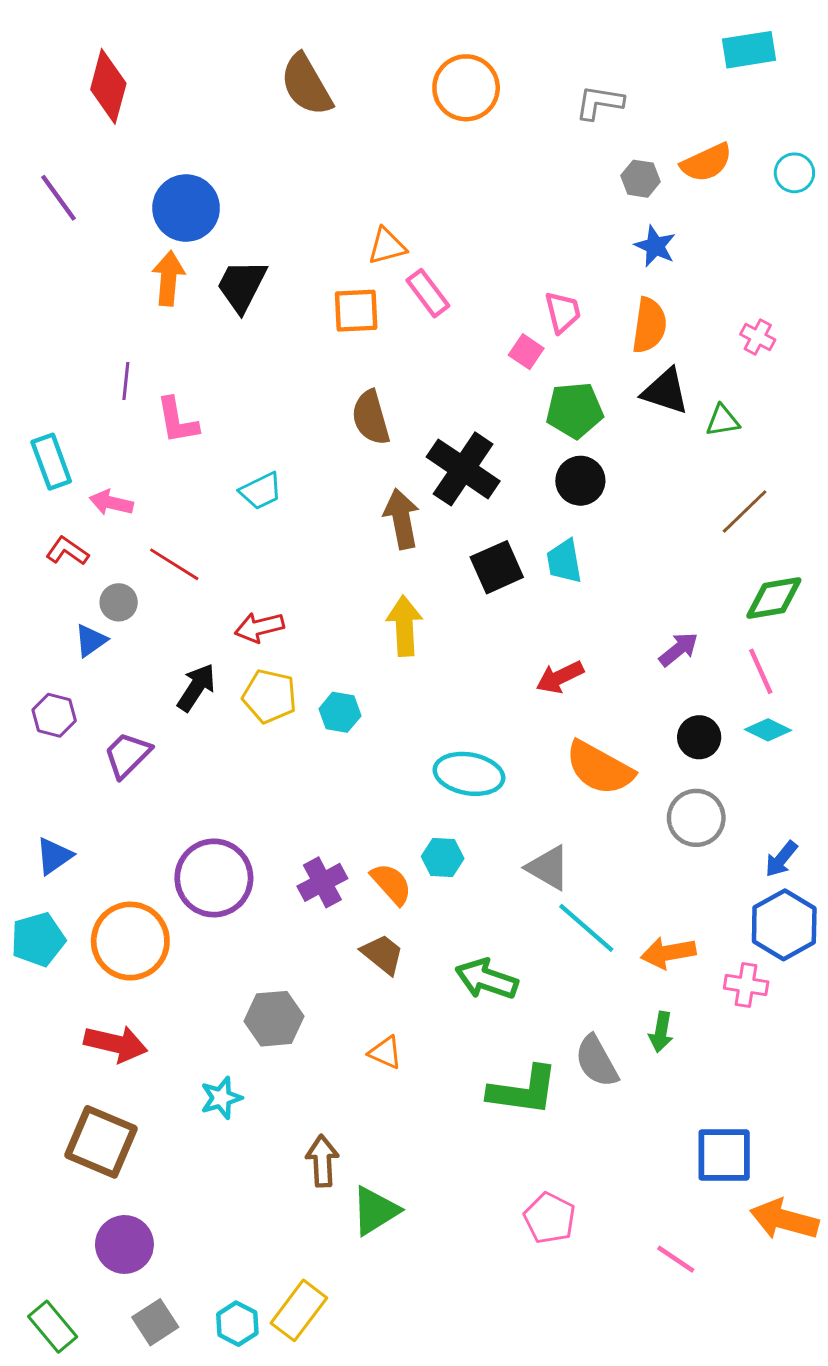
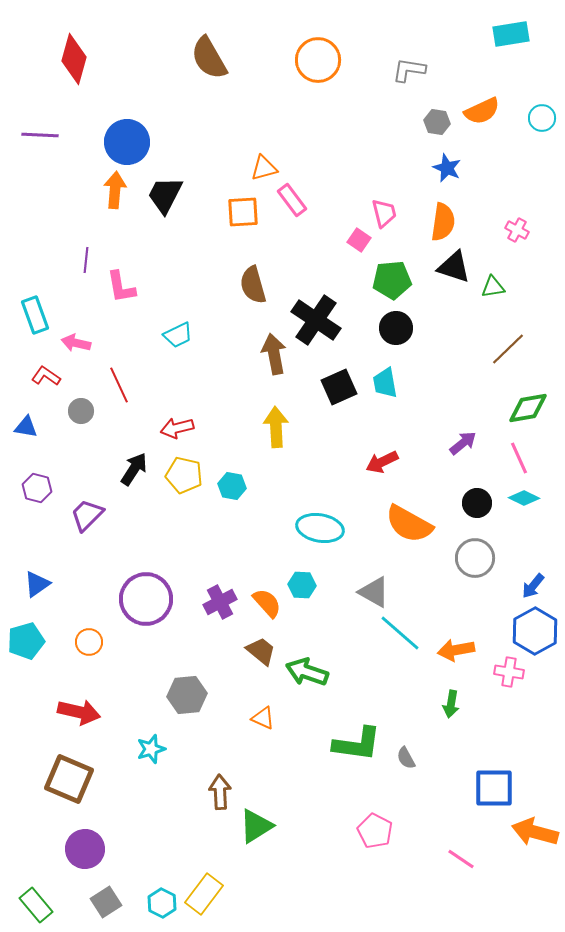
purple line: (58, 198) -> (40, 135), turned -51
red line: (174, 564) -> (119, 385), turned 33
blue triangle: (91, 640) -> (26, 427), moved, turned 45
orange circle: (130, 941) -> (89, 642), size x0.5
green arrow: (487, 979) -> (307, 672), moved
gray semicircle: (597, 1061) -> (406, 758), moved, size x0.6

